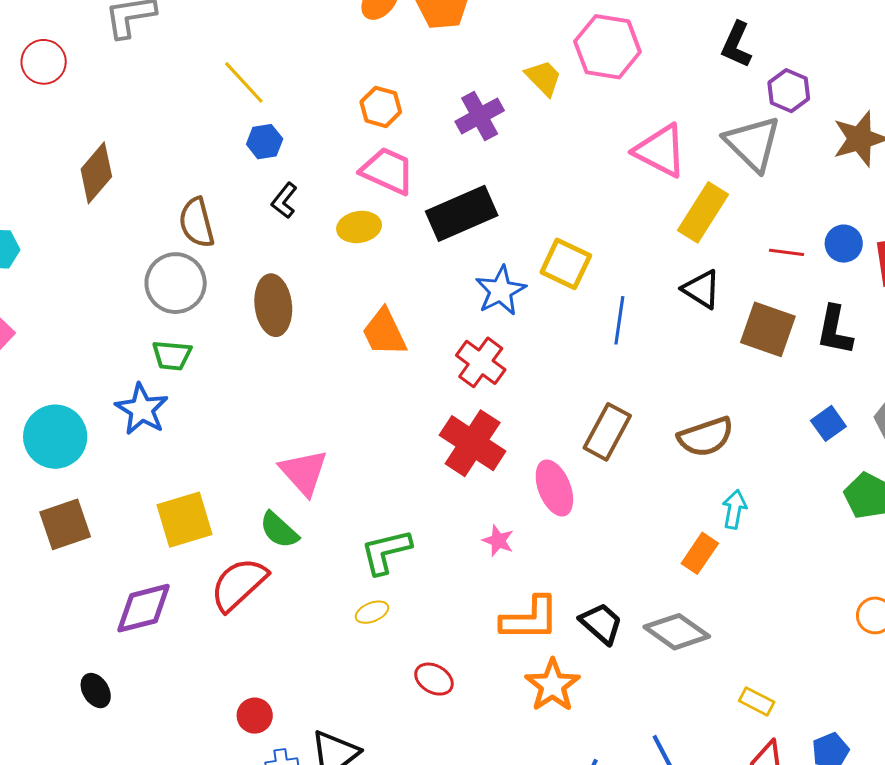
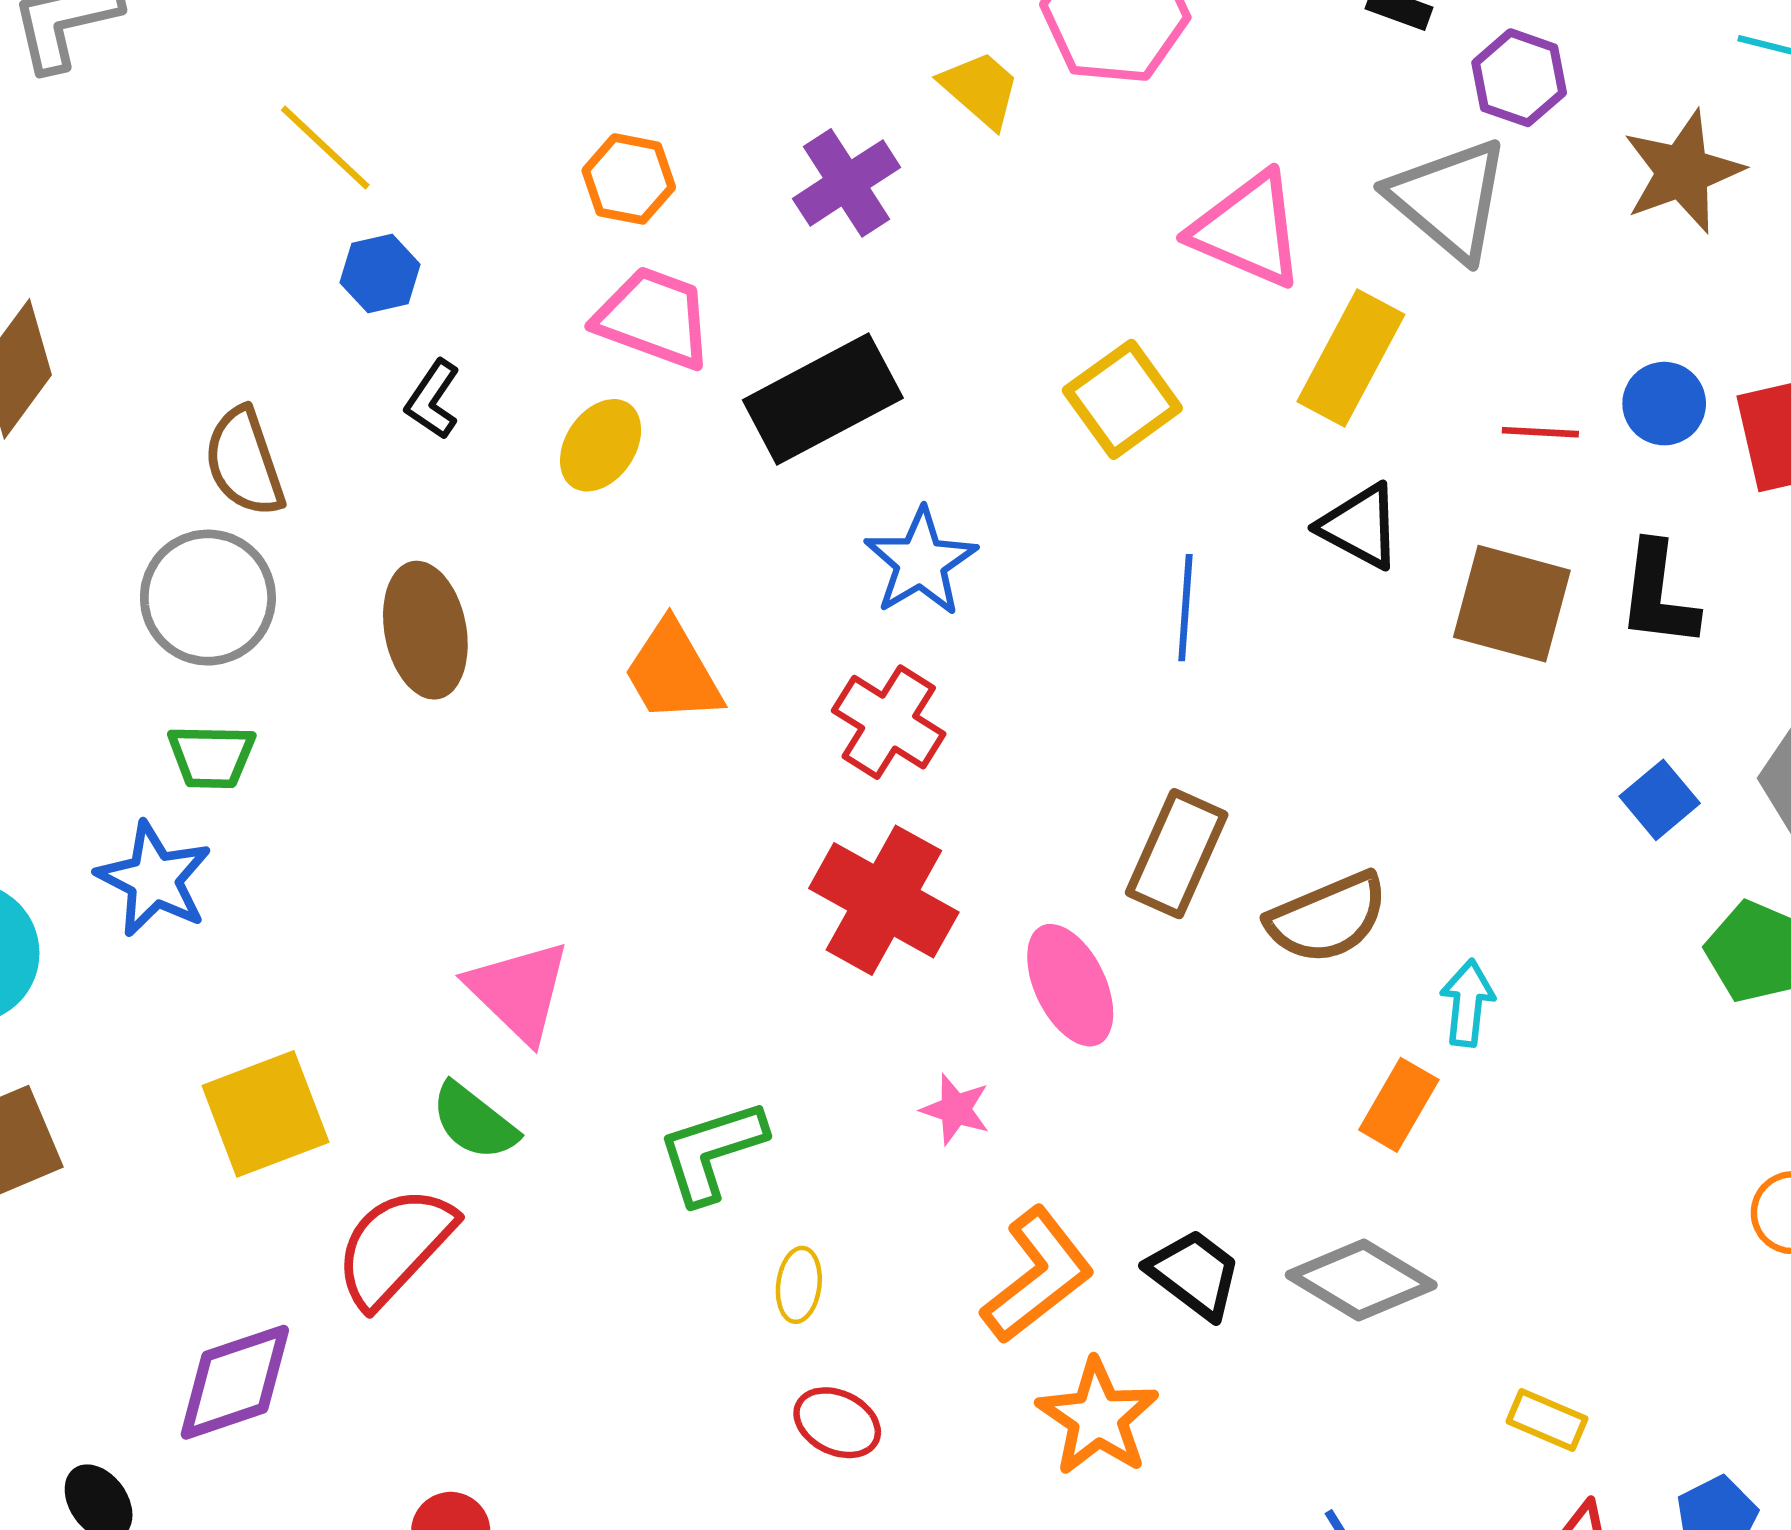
yellow ellipse: (359, 227) -> (601, 445), turned -42
yellow square: (566, 264) -> (1122, 399), moved, turned 33
brown semicircle: (706, 437) -> (1327, 918), moved
purple diamond: (144, 608) -> (235, 1382), moved
yellow ellipse: (372, 612) -> (799, 1285), moved, turned -56
orange L-shape: (530, 619) -> (1038, 1275), turned -34

